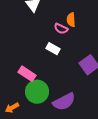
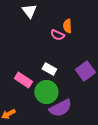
white rectangle: (53, 49) -> (49, 69), moved
green circle: (37, 92) -> (46, 92), moved

